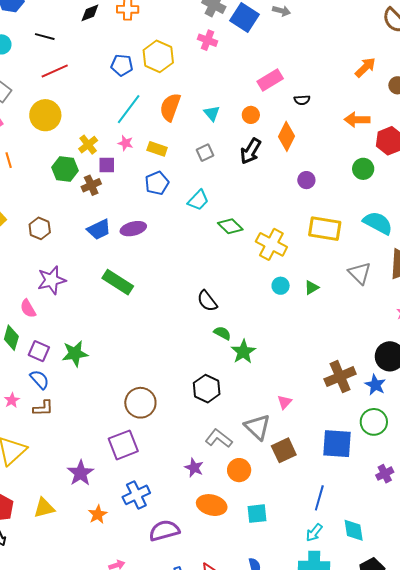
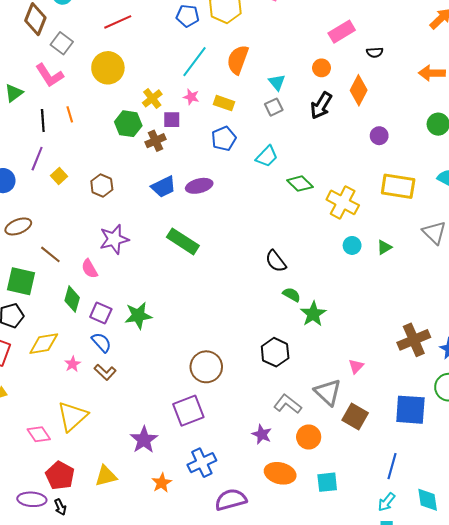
cyan triangle: (212, 113) -> (277, 82), moved
brown L-shape: (43, 408) -> (105, 372), turned 45
brown square: (284, 450) -> (355, 417), turned -35

